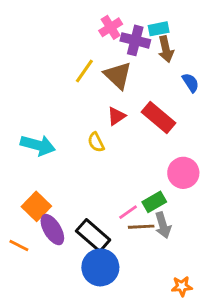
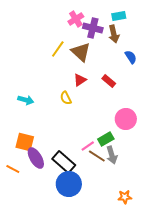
cyan rectangle: (159, 29) -> (119, 16), moved
red rectangle: (159, 118) -> (109, 81), size x0.6
cyan arrow: (38, 145) -> (26, 100), size x0.7
orange square: (36, 206) -> (25, 142), turned -30
brown line: (141, 227) -> (97, 156), turned 36

